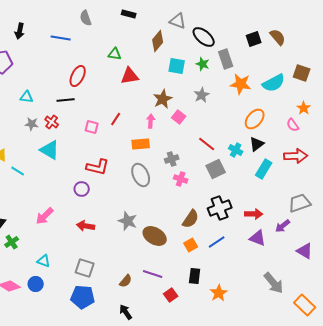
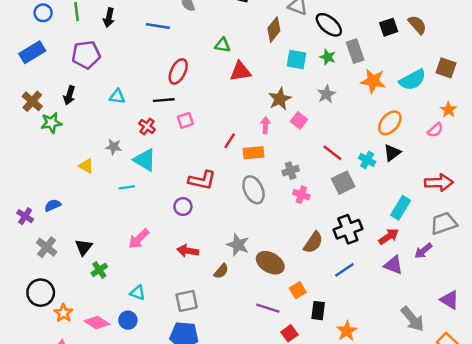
red line: (116, 119) -> (230, 141), moved
gray star: (32, 124) -> (114, 147), moved
pink semicircle: (293, 125) -> (435, 130), turned -96
pink square: (92, 127) -> (185, 120), moved, turned -32
red arrow: (296, 156) -> (439, 183), moved
cyan rectangle: (264, 169) -> (401, 208), moved
cyan line: (18, 171) -> (127, 187), moved, turned -40
red arrow: (254, 214) -> (389, 236), turned -36
orange square: (191, 245) -> (298, 290), moved
purple triangle: (305, 251) -> (450, 300), moved
gray square: (85, 268) -> (187, 301), turned -30
brown semicircle: (126, 281) -> (221, 271), moved

